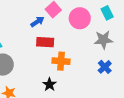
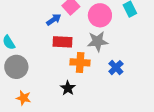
gray star: (103, 40) -> (98, 41), moved
blue cross: (105, 67) -> (116, 68), moved

